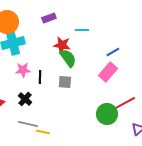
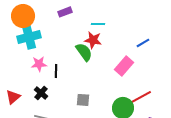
red star: (62, 45) -> (93, 40), moved
blue line: (113, 52) -> (143, 43), moved
gray square: (65, 82) -> (83, 100), moved

